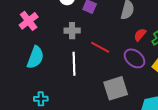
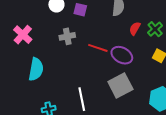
purple ellipse: (134, 58) -> (122, 55), moved
white line: (74, 64) -> (82, 99), moved

